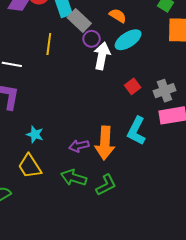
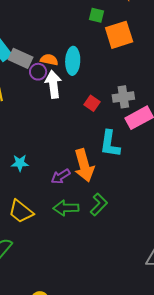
orange semicircle: (118, 16) -> (49, 60), moved
cyan ellipse: (128, 40) -> (73, 61), turned -36
gray cross: (165, 91) -> (123, 97), turned 30
cyan star: (35, 134) -> (20, 163), moved

